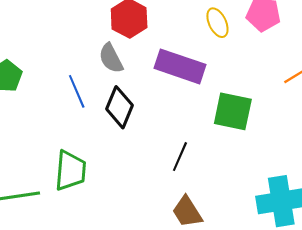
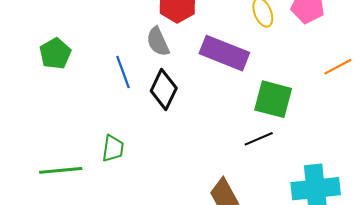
black line: (180, 157) -> (259, 139), moved, turned 40
green trapezoid: (70, 171) -> (113, 148), size x0.7

